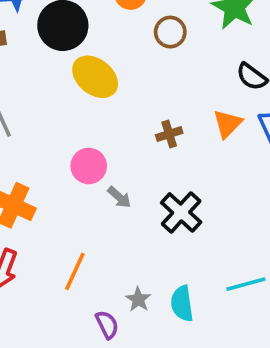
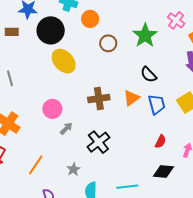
brown cross: (169, 134) -> (99, 99), size x1.5
gray arrow: (119, 197) -> (66, 128), turned -96
gray star: (138, 299) -> (74, 169), moved

